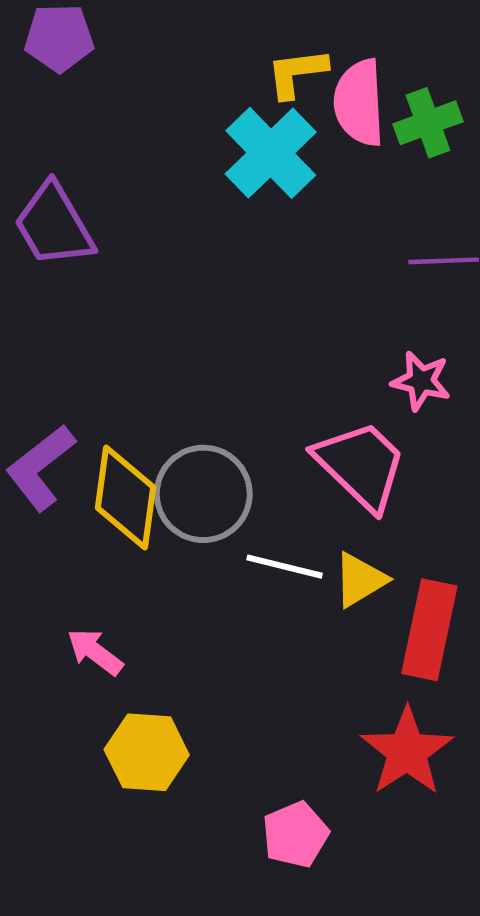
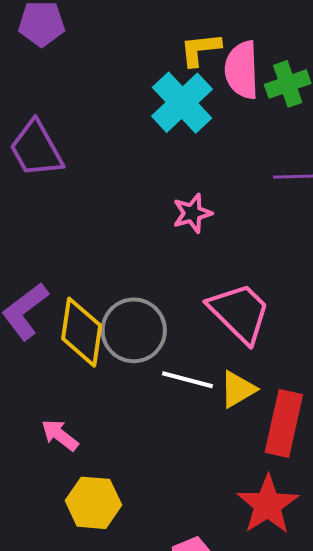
pink star: (421, 381) -> (192, 213), moved, turned -30

